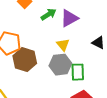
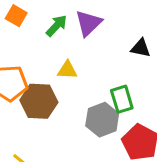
yellow triangle: (63, 45) -> (67, 70), moved, turned -32
gray hexagon: (60, 65) -> (102, 120), moved

